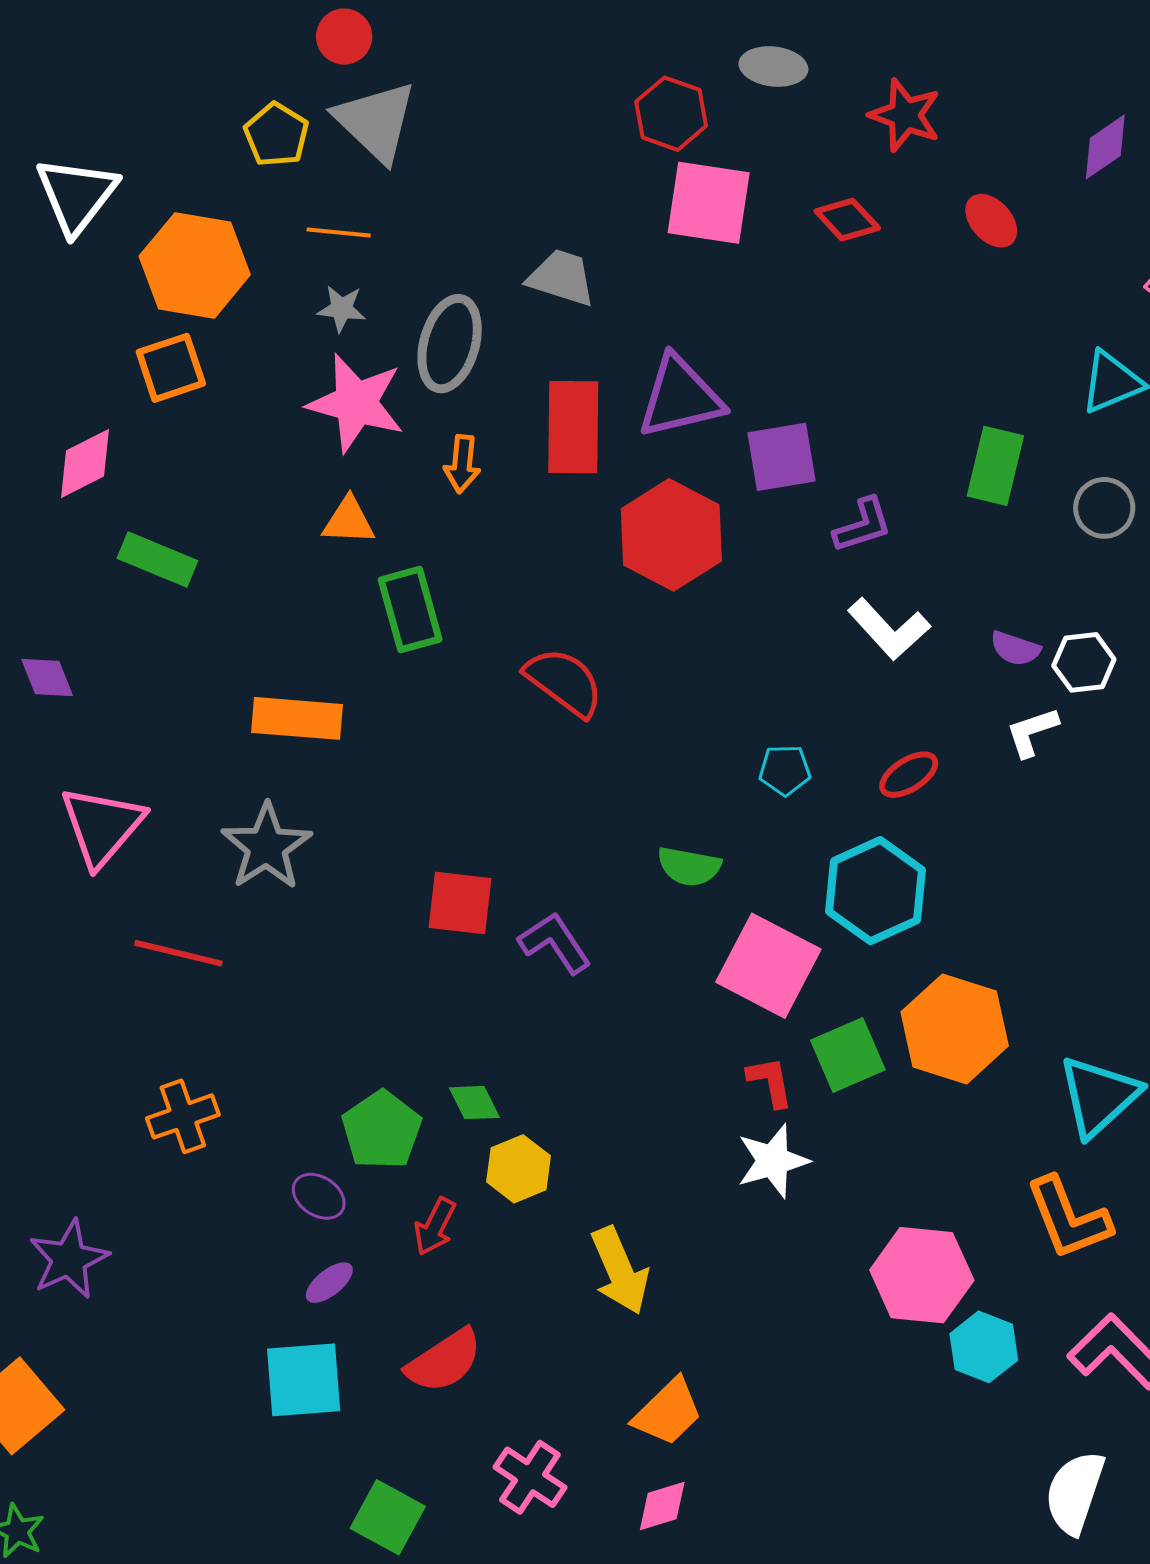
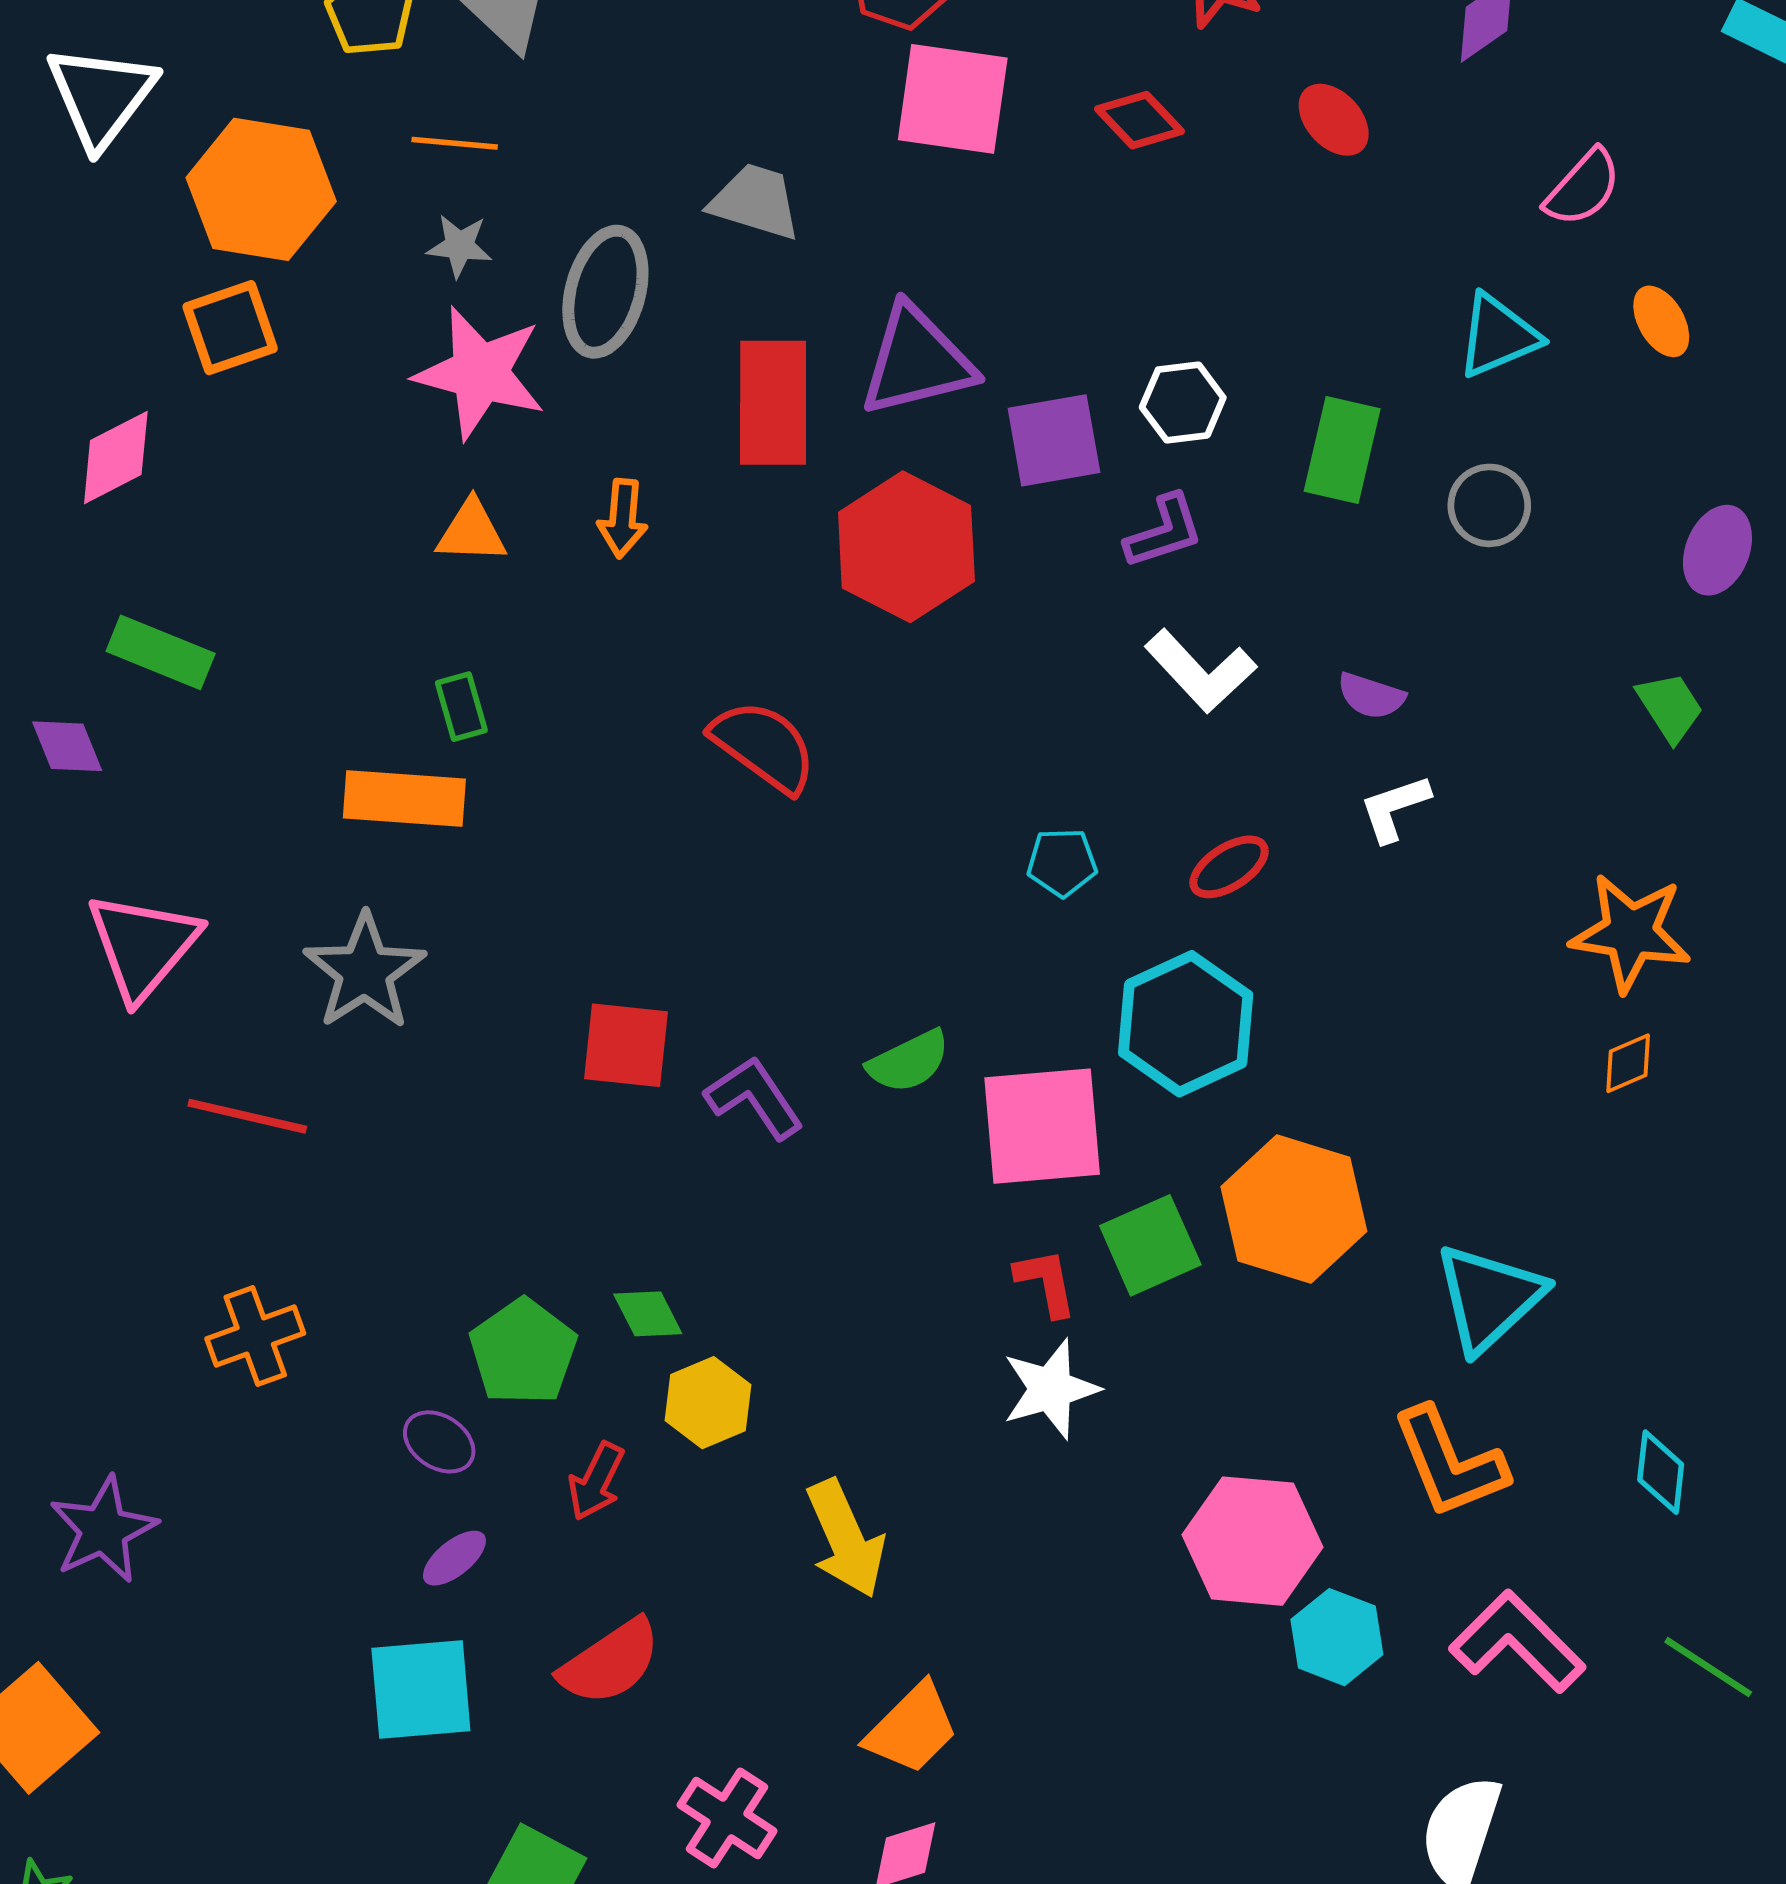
orange arrow: (462, 464) -> (623, 518), moved
green rectangle: (157, 560) -> (161, 652), moved
green rectangle: (410, 610) -> (461, 707), moved, size x0.6
white hexagon: (1084, 662) -> (1183, 402), moved
green semicircle: (689, 866) -> (909, 1062), moved, turned -36
pink square: (768, 966) -> (1042, 1126), turned -32

